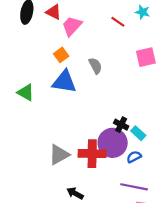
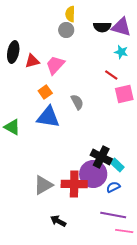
red triangle: (54, 12) -> (32, 61), moved, turned -42
red line: (118, 22) -> (111, 75), moved
black cross: (121, 125) -> (101, 157), size x1.5

